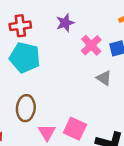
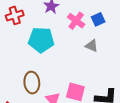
cyan pentagon: (25, 58) -> (41, 40), moved

